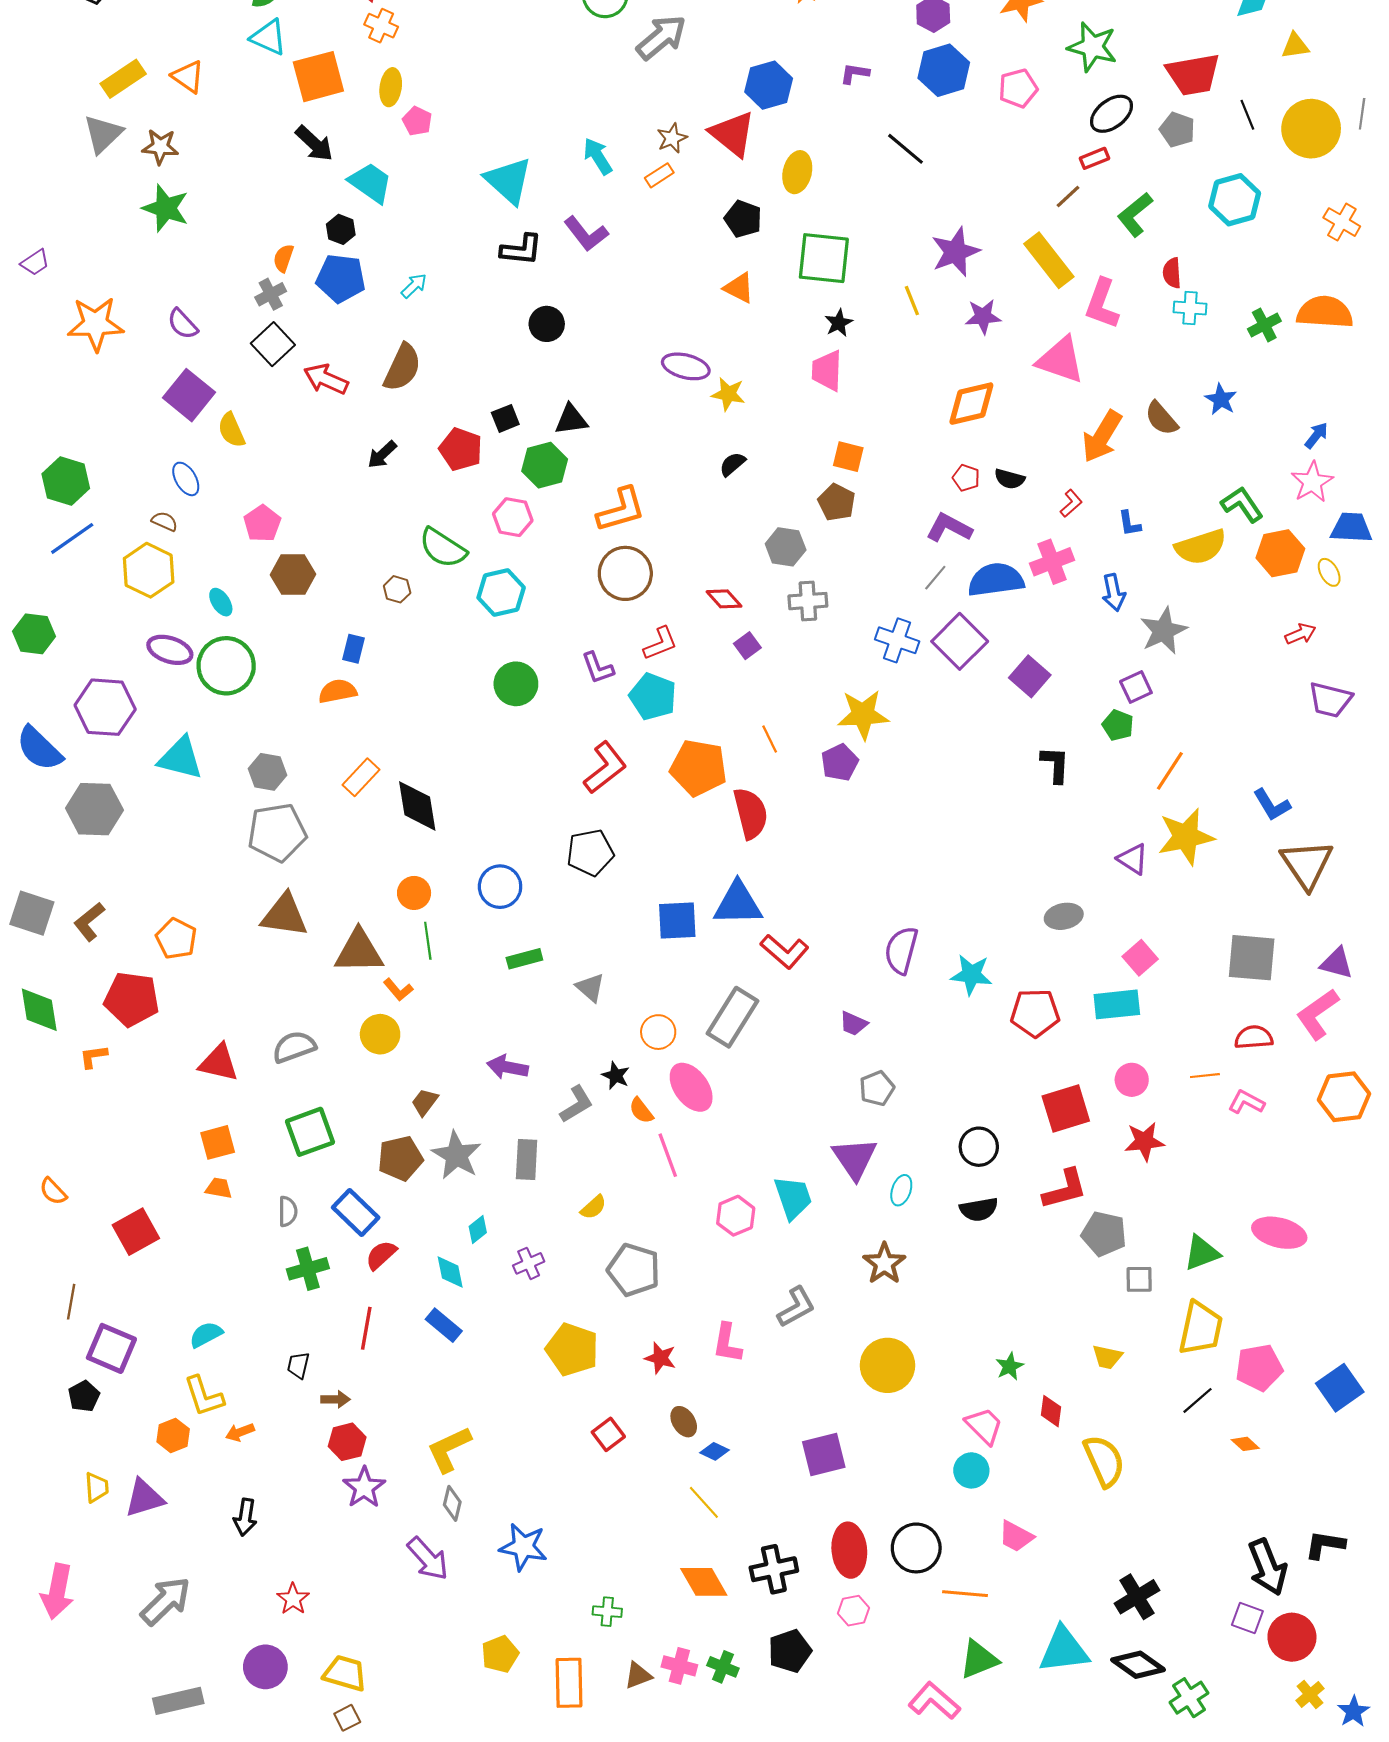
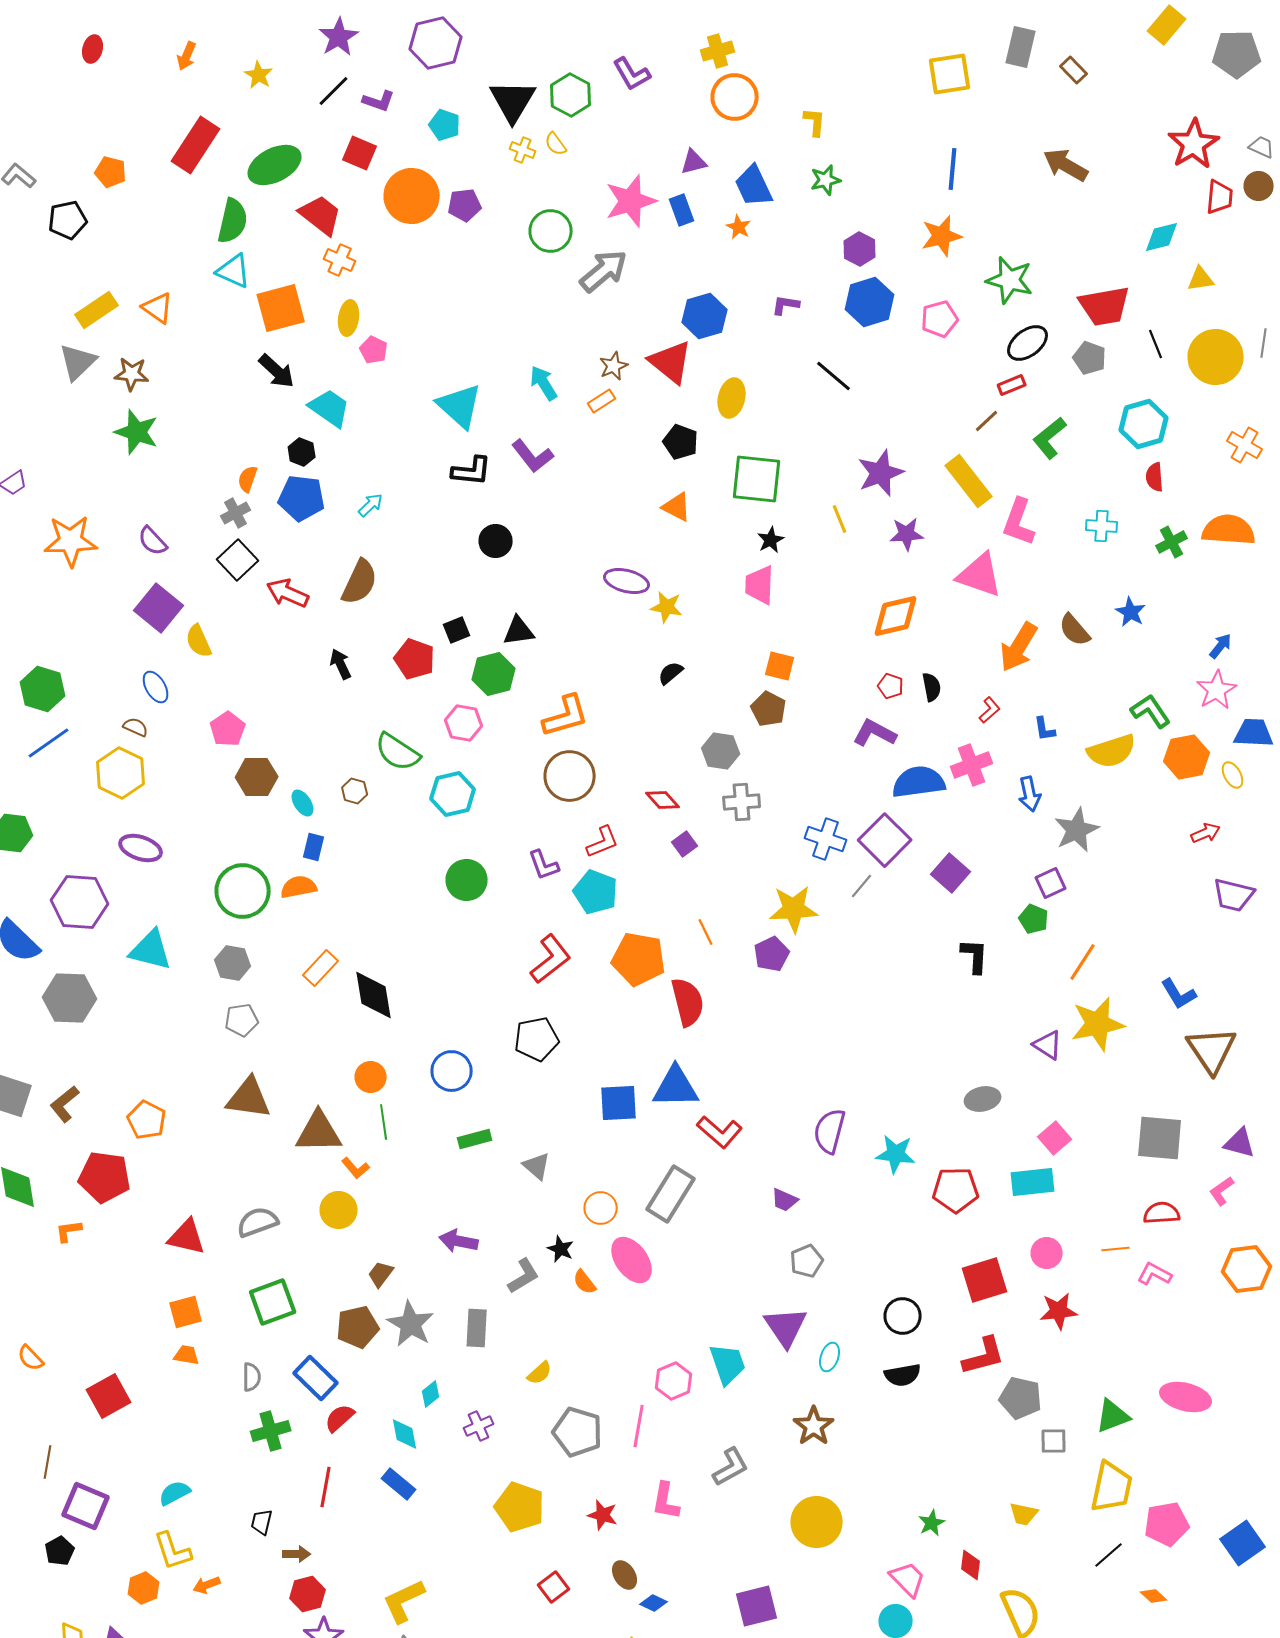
red semicircle: (1172, 273) -> (1155, 477), moved
black arrow: (382, 455) -> (341, 664), turned 108
black semicircle: (1010, 479) -> (932, 687), turned -116
gray line: (935, 578) -> (862, 886), moved
cyan ellipse: (221, 602) -> (303, 803), moved
green circle: (226, 666) -> (243, 891), moved
gray pentagon: (277, 832) -> (242, 1020), size x0.6
pink L-shape: (1317, 1014) -> (1222, 1191), size x0.6
pink line: (668, 1155) -> (639, 1426), moved, turned 30

